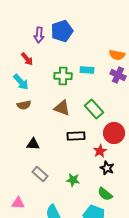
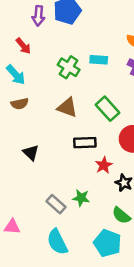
green cross: (63, 76) -> (69, 67), turned 30
black triangle: (33, 144) -> (31, 153), turned 40
red star: (100, 151) -> (104, 165), moved
gray rectangle: (40, 174) -> (56, 204), moved

